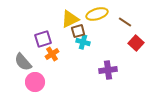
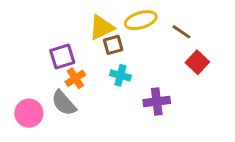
cyan cross: (83, 42) -> (120, 75), moved
gray semicircle: (23, 62) -> (64, 103), moved
pink circle: (35, 82) -> (29, 113), moved

